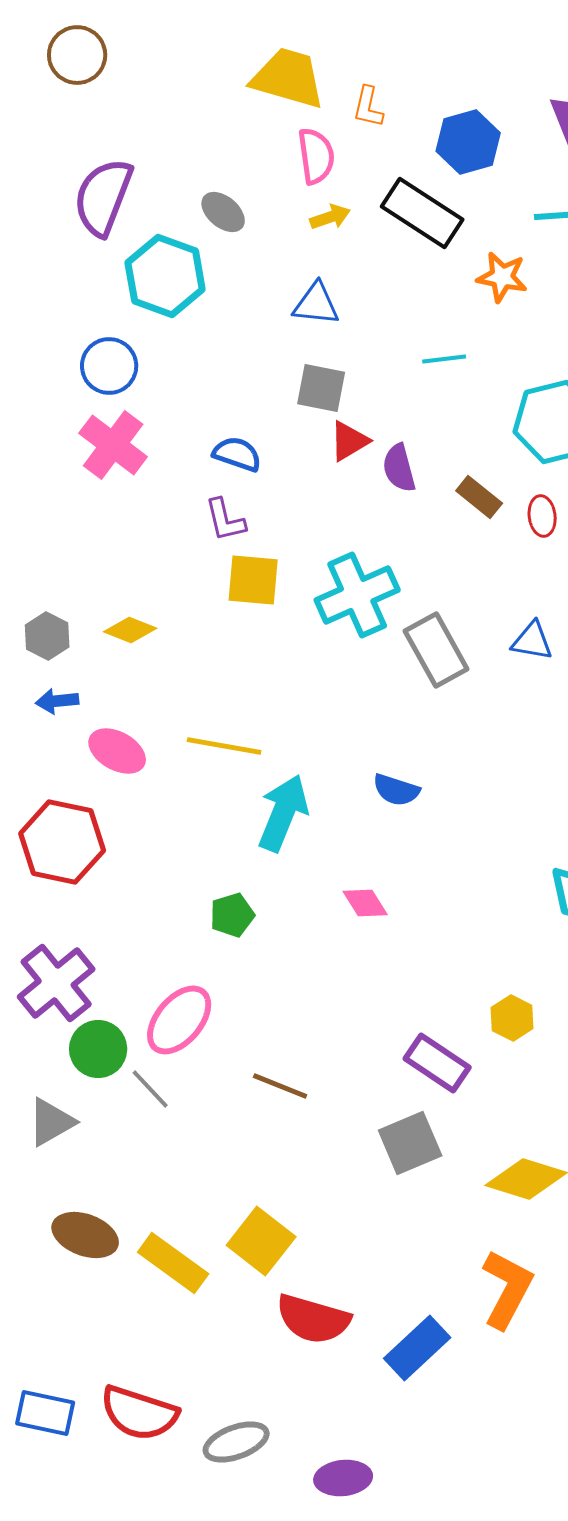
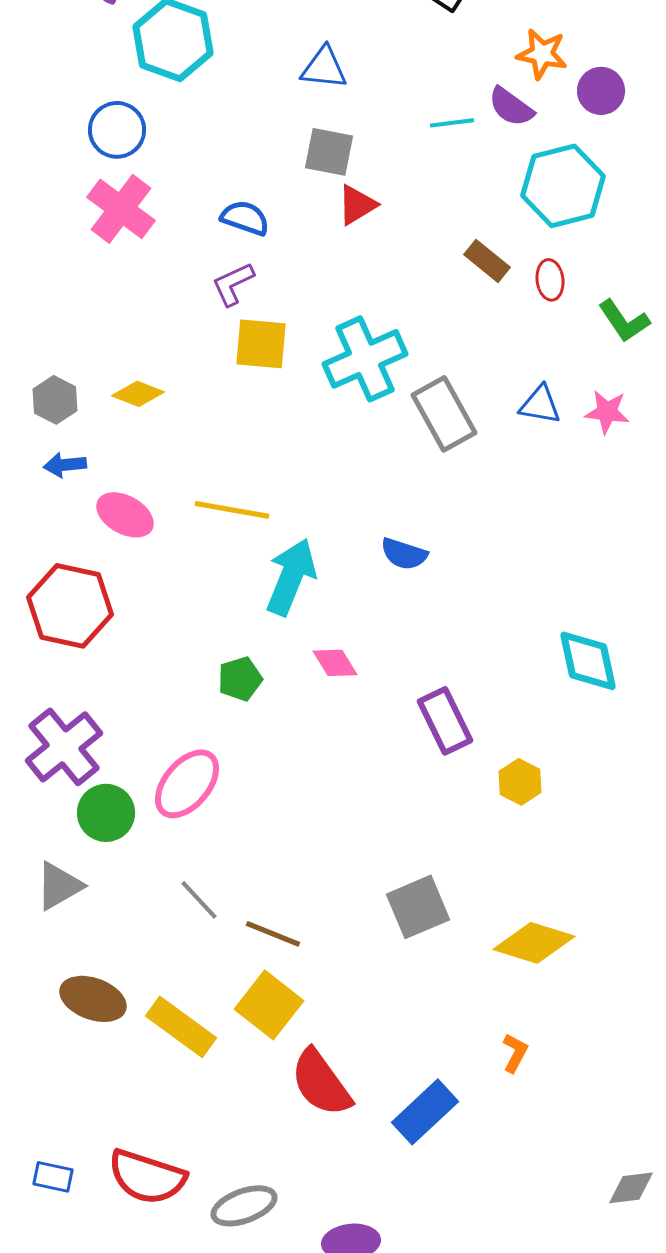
orange star: (502, 277) -> (542, 54), moved
purple semicircle: (399, 468) -> (511, 107), moved, turned -39
purple L-shape: (225, 520) -> (233, 284), turned 78
pink diamond: (365, 903) -> (335, 663), moved
purple rectangle: (437, 1063) -> (445, 721), moved, turned 30
brown line: (280, 1086) -> (273, 934), moved
gray line: (150, 1089) -> (199, 900), moved
orange L-shape: (507, 1289) -> (515, 1053), size x0.5
red semicircle: (313, 1319) -> (321, 1083), turned 38
blue rectangle: (45, 1413) -> (53, 1177), size x0.7

